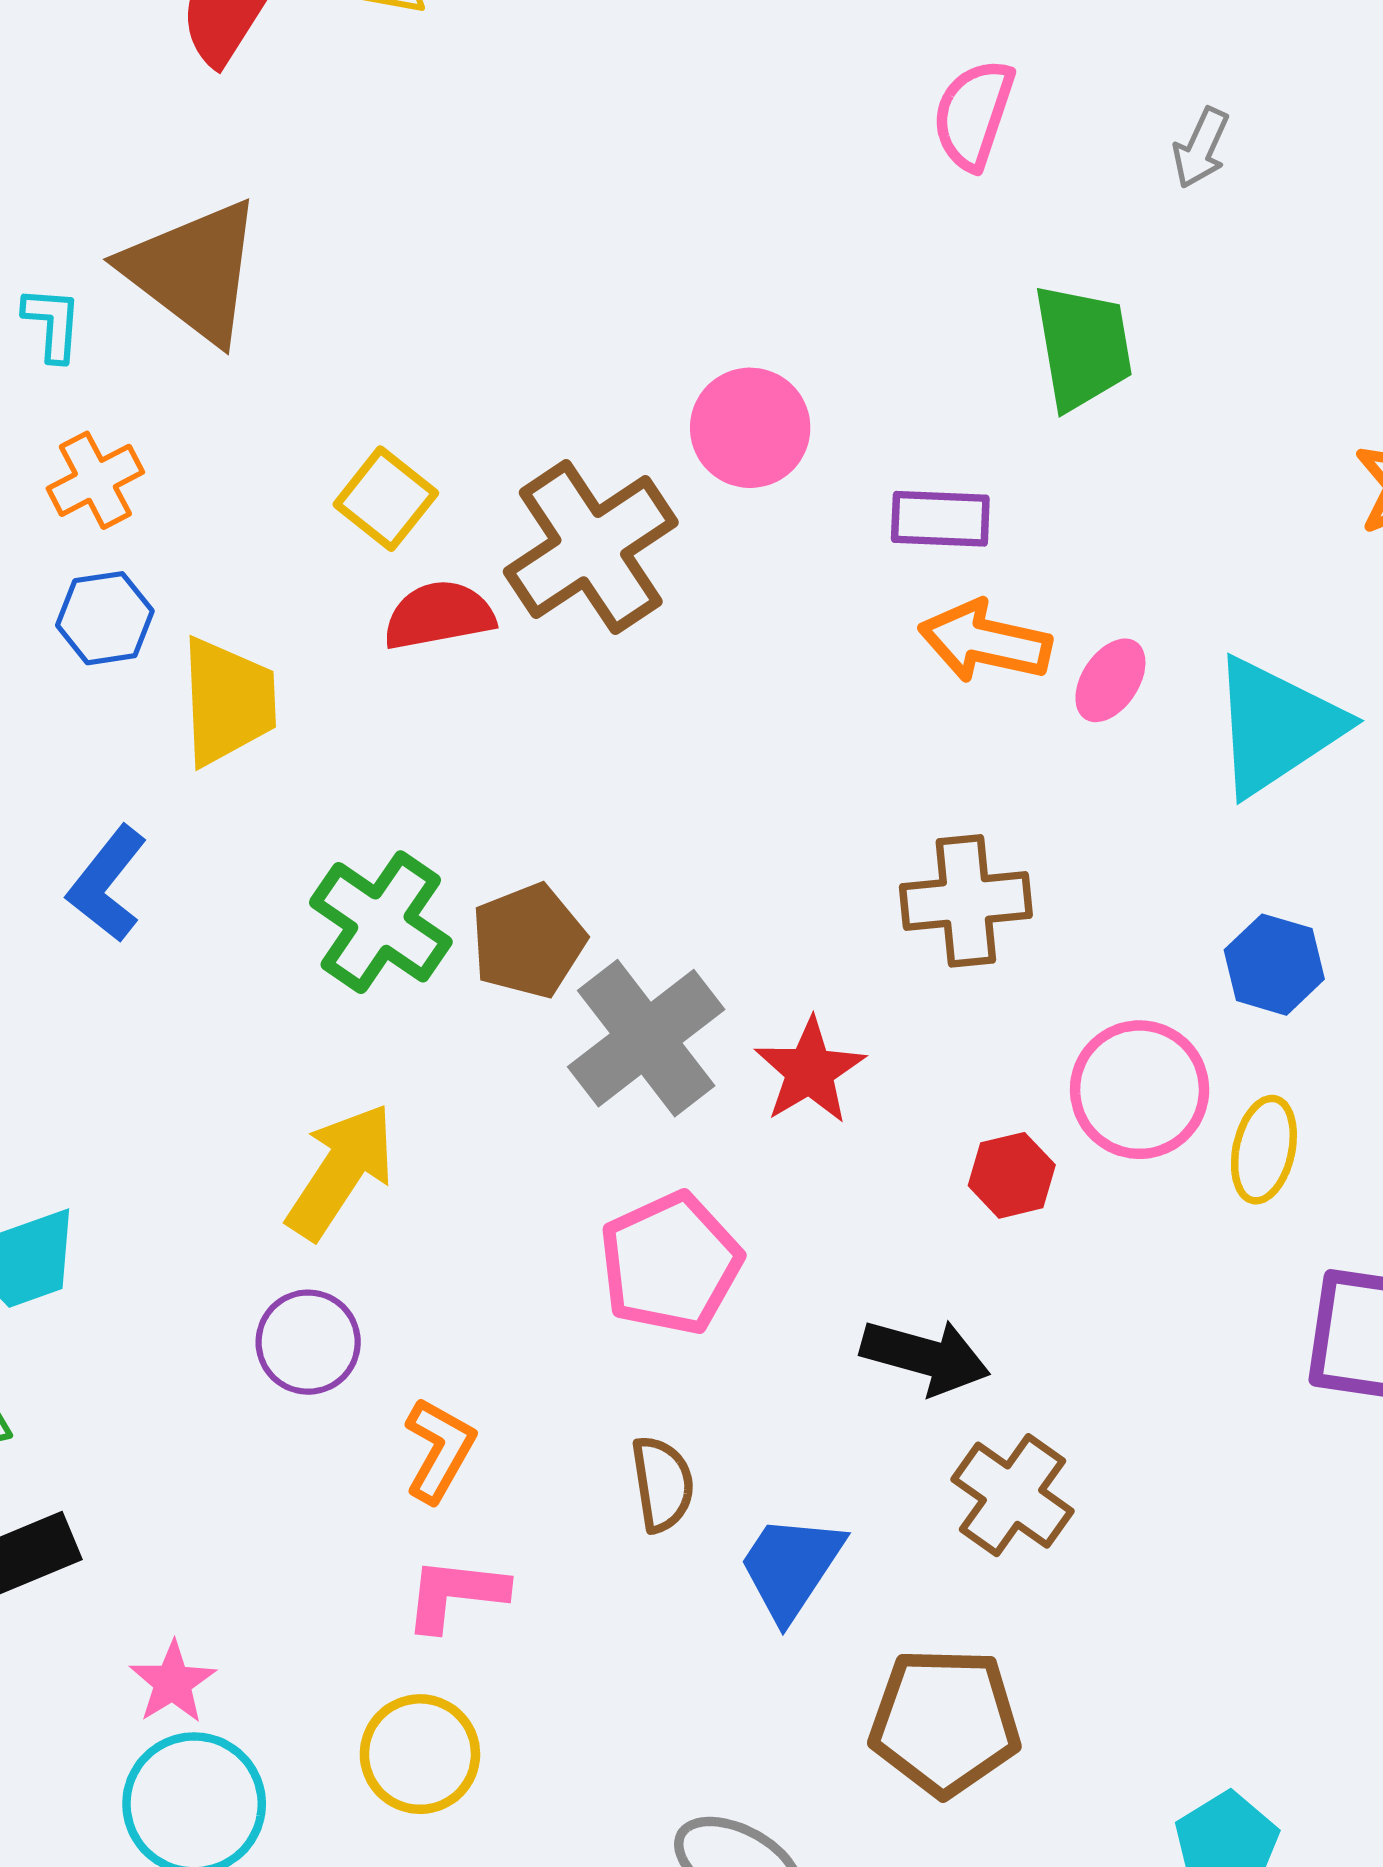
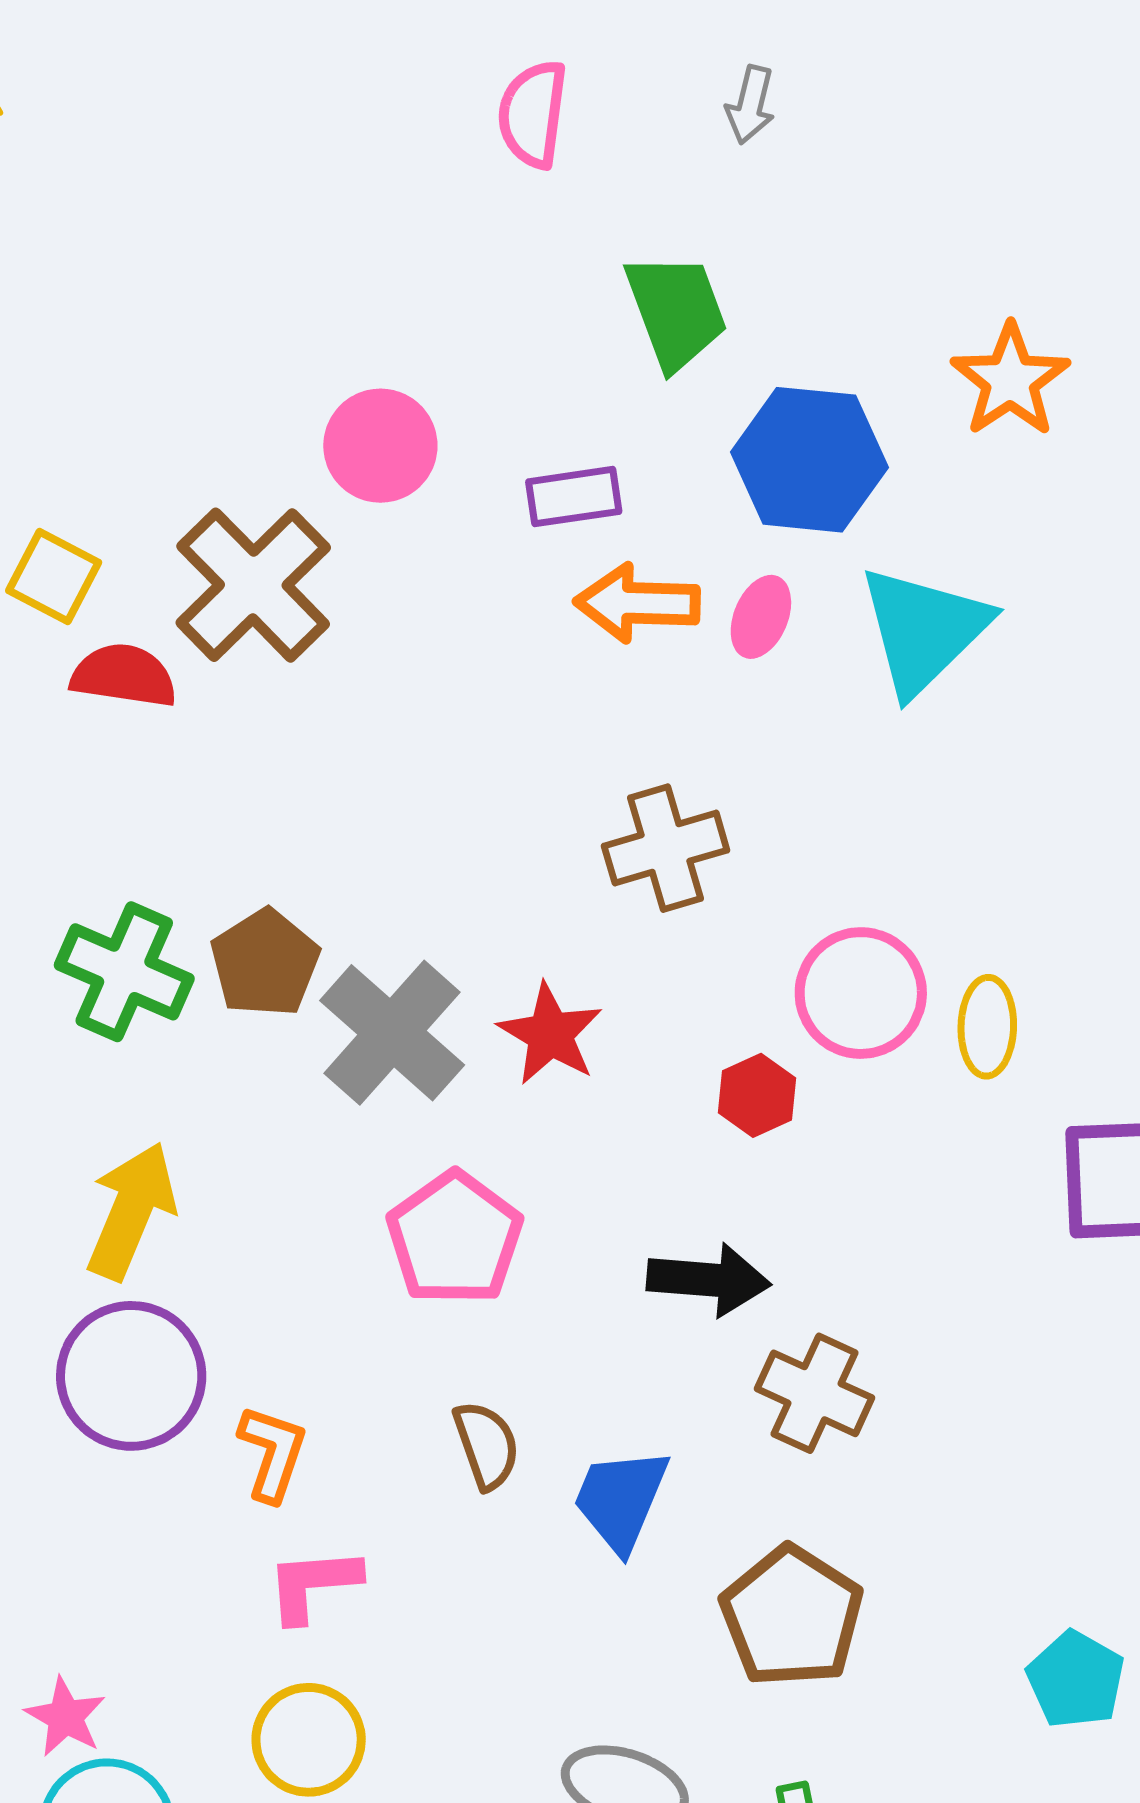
red semicircle: (439, 615) -> (124, 676), turned 30
blue hexagon: (1274, 965) -> (809, 460), moved, size x1.6
purple circle: (308, 1342) -> (131, 1376), size x1.5
brown pentagon: (945, 1722) -> (792, 1616), turned -30

